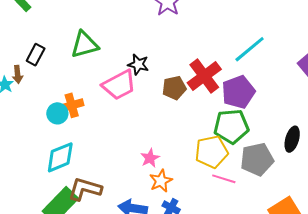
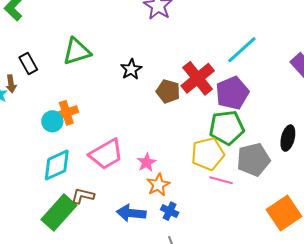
black rectangle: (36, 55) -> (28, 64), turned -55
black star: (138, 64) -> (131, 69), turned 30
pink trapezoid: (119, 85) -> (106, 154), moved
brown pentagon: (174, 88) -> (168, 91), turned 30
brown L-shape: (85, 189) -> (83, 196), size x0.7

